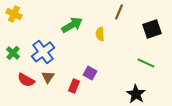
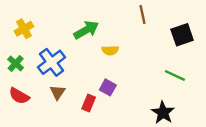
brown line: (119, 12) -> (143, 14), turned -35
yellow cross: (14, 14) -> (24, 29), moved, turned 35
yellow semicircle: (100, 34) -> (110, 50), moved, turned -88
red semicircle: (26, 80) -> (19, 96), moved

